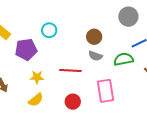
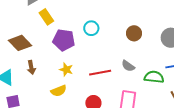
brown circle: (94, 37) -> (134, 33), moved
red line: (70, 70) -> (100, 73), turned -30

